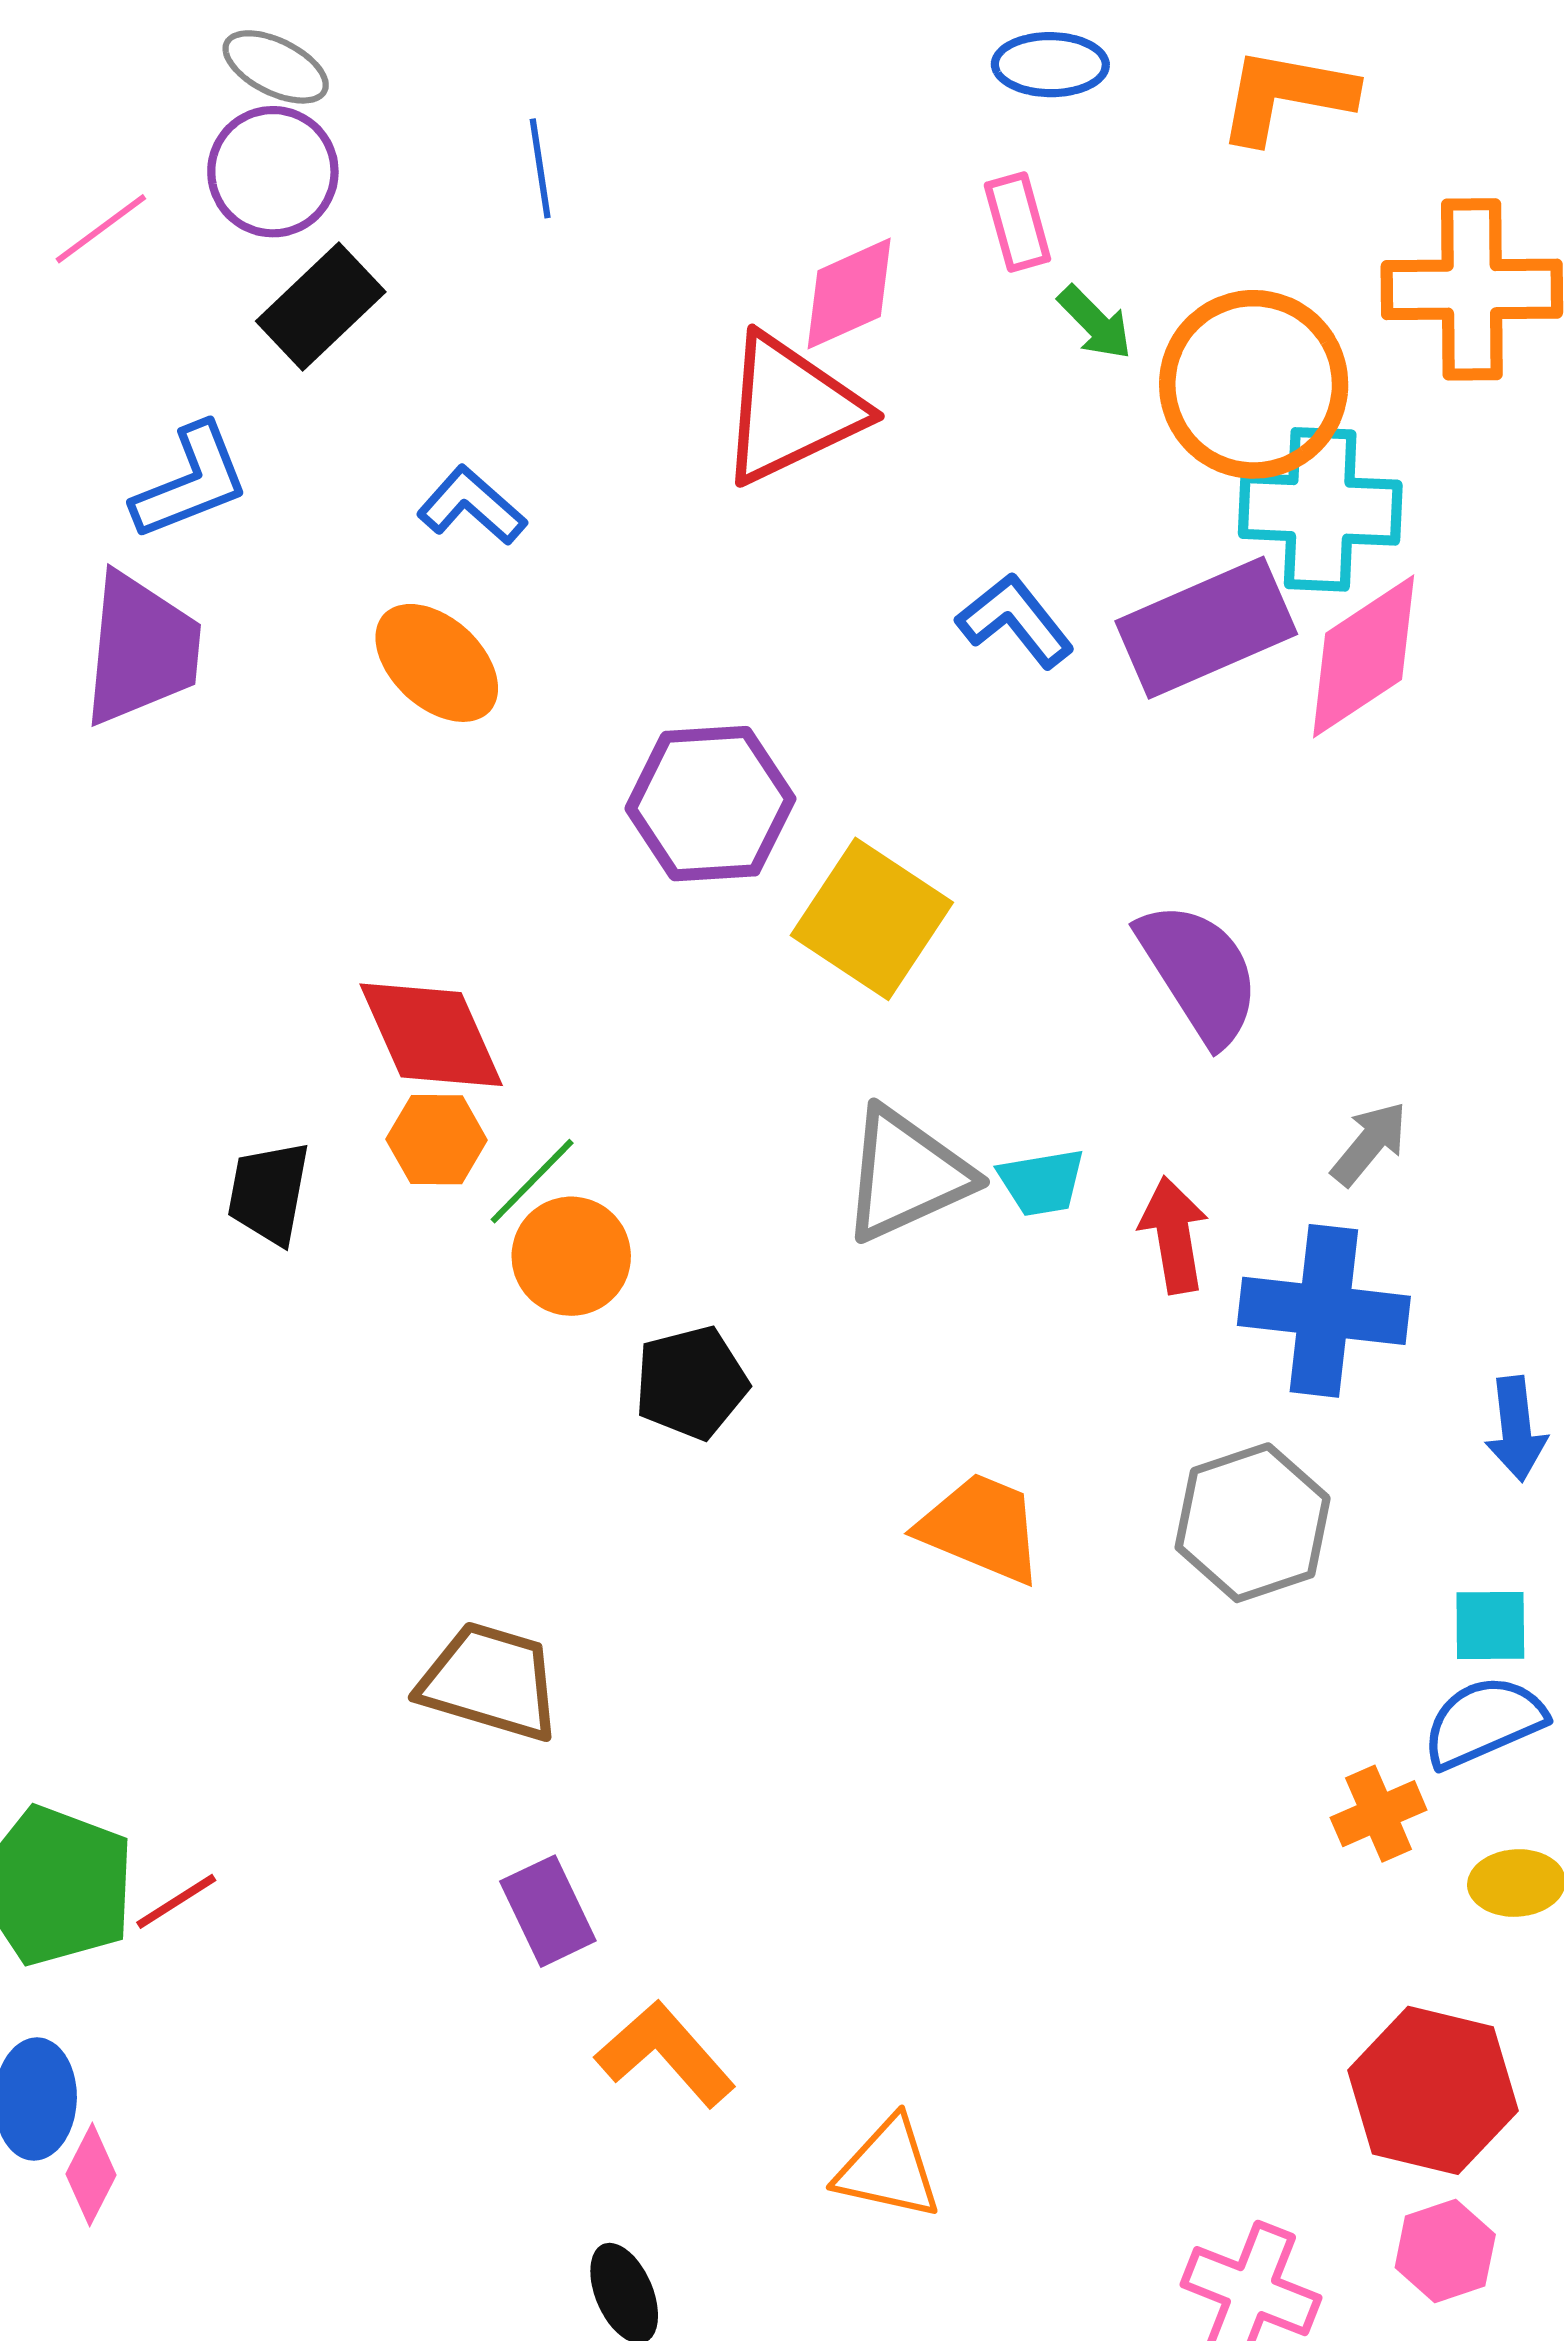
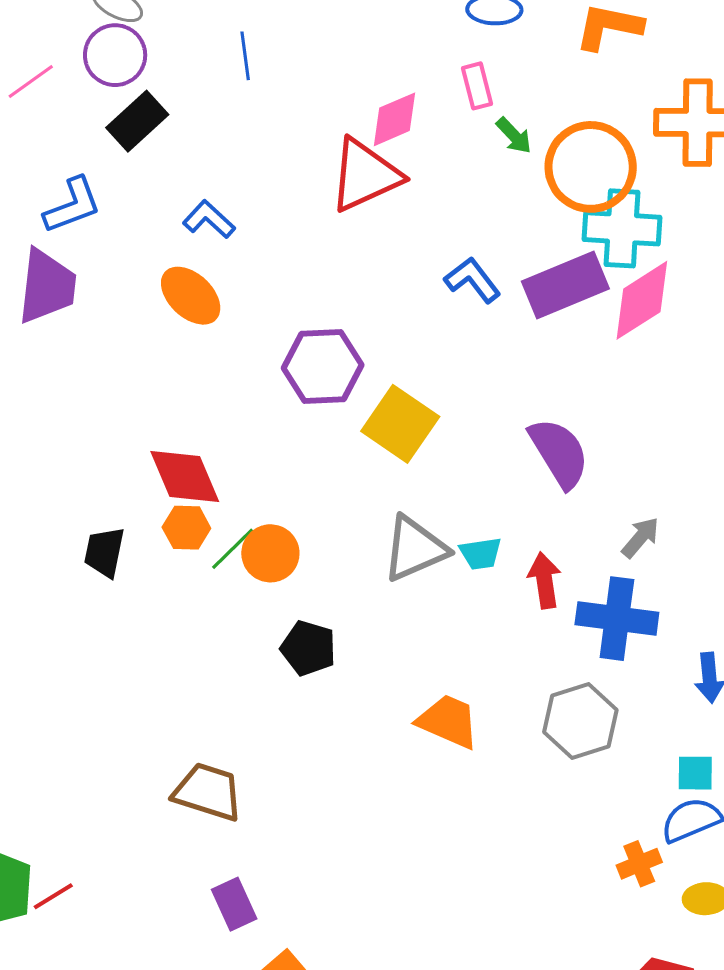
orange circle: (571, 1256) -> (270, 553), moved
black pentagon: (691, 1383) -> (308, 648), turned 30

